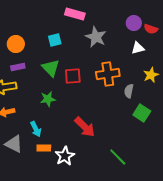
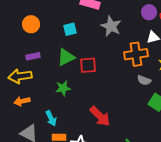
orange circle: (16, 44) -> (31, 24), moved
green triangle: (51, 68) -> (66, 57), turned 48
orange cross: (108, 74) -> (136, 54), moved
gray semicircle: (129, 91) -> (144, 80), turned -80

